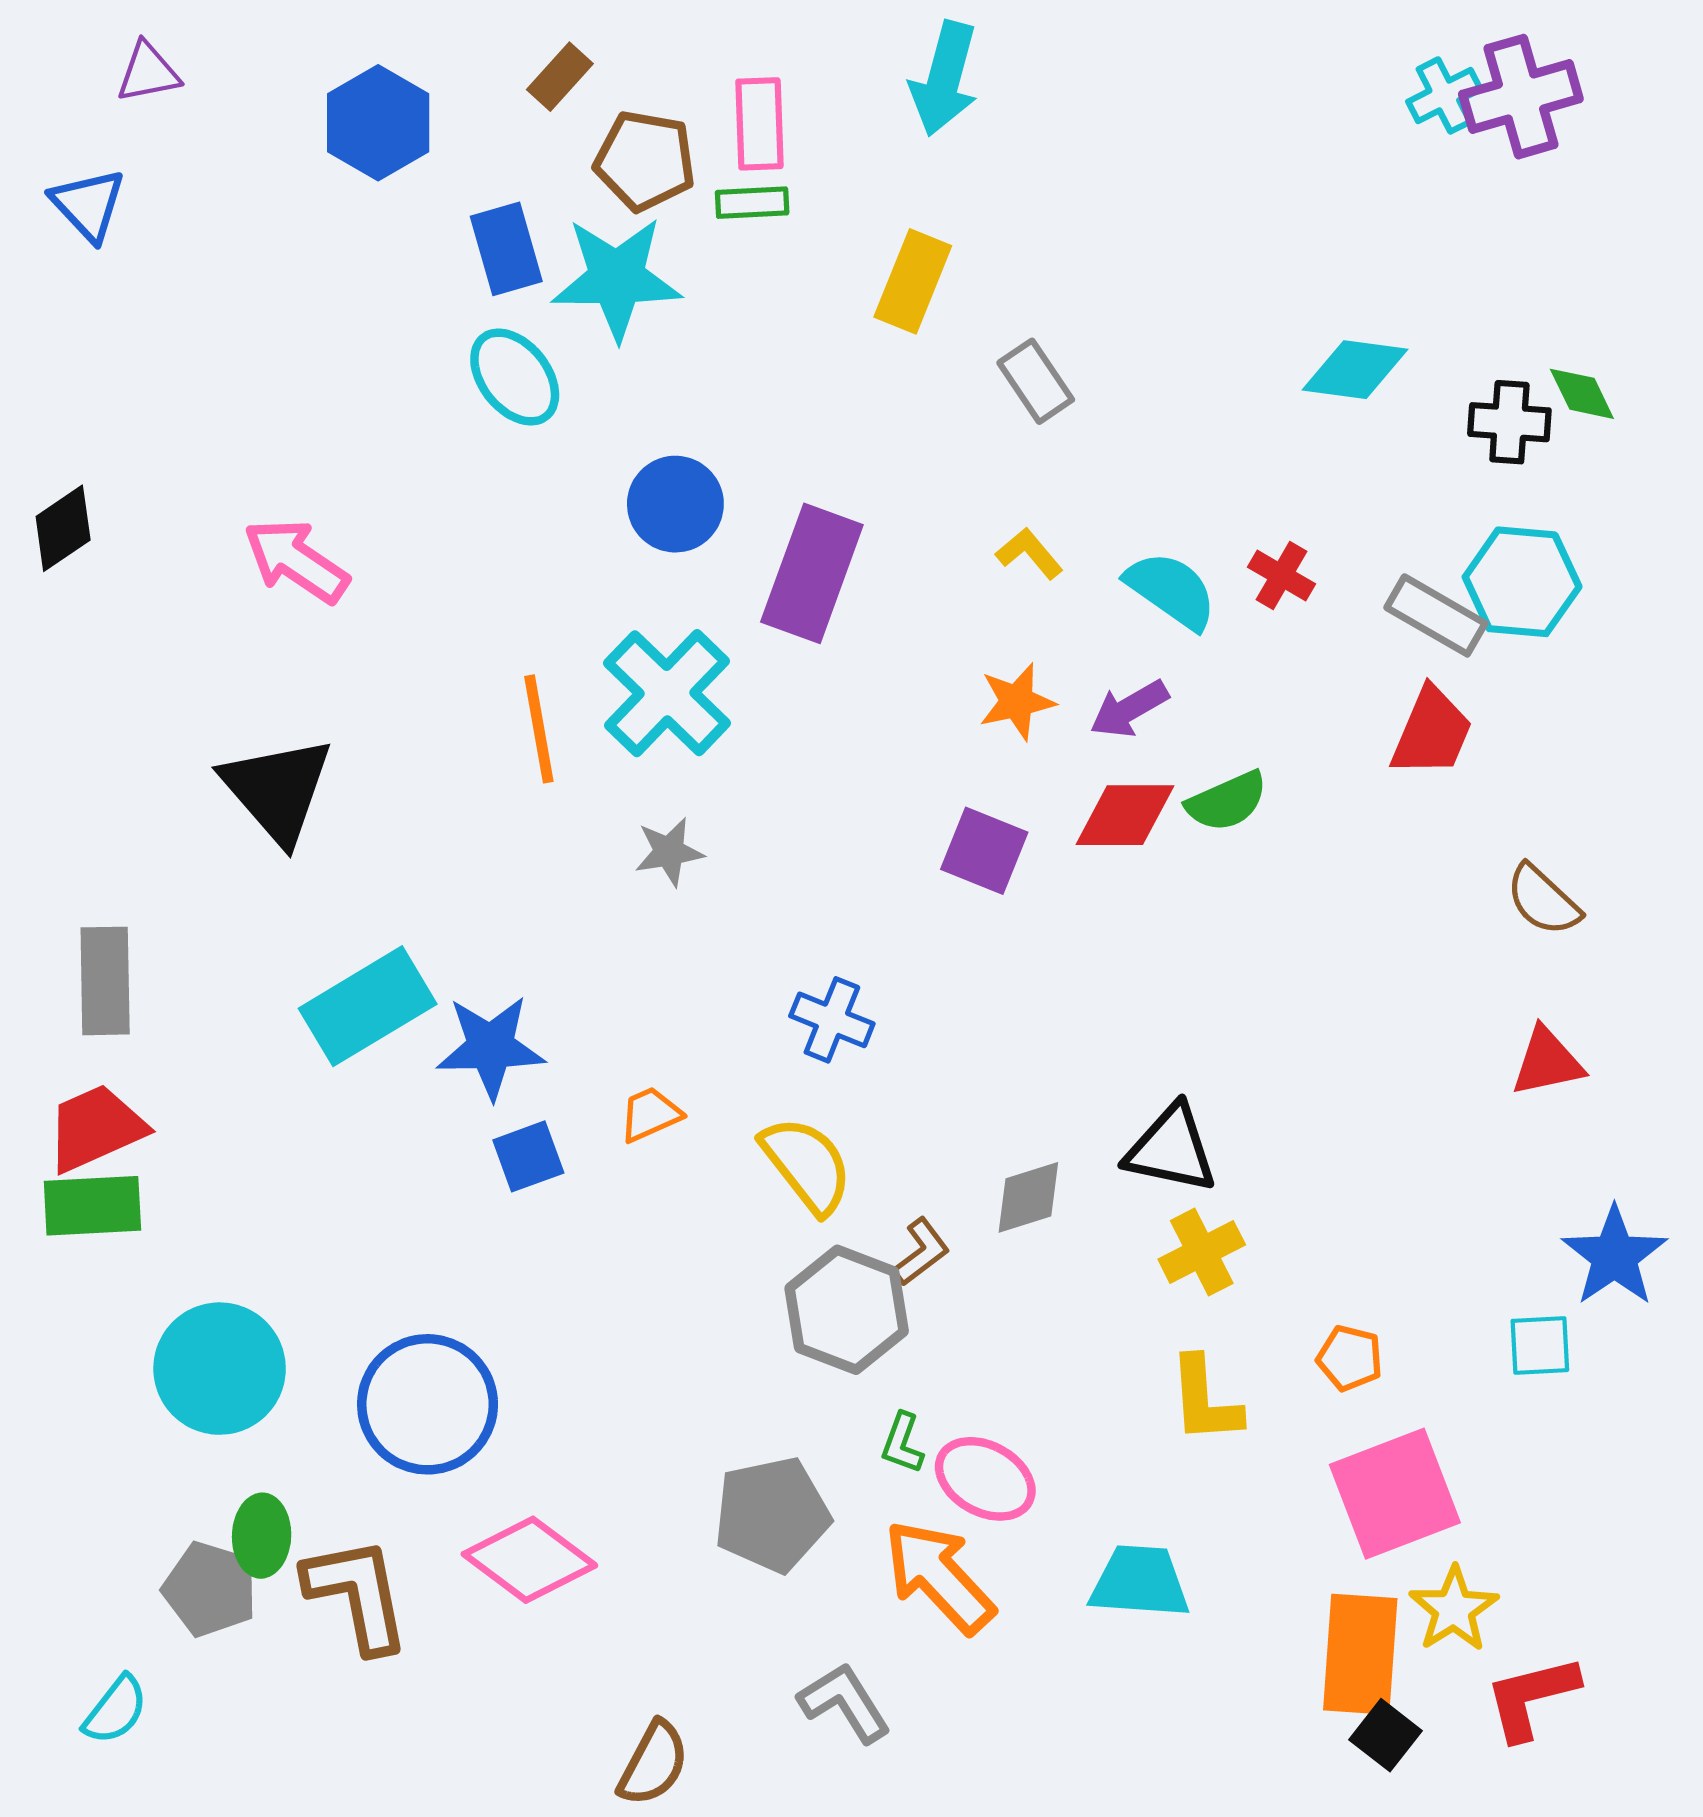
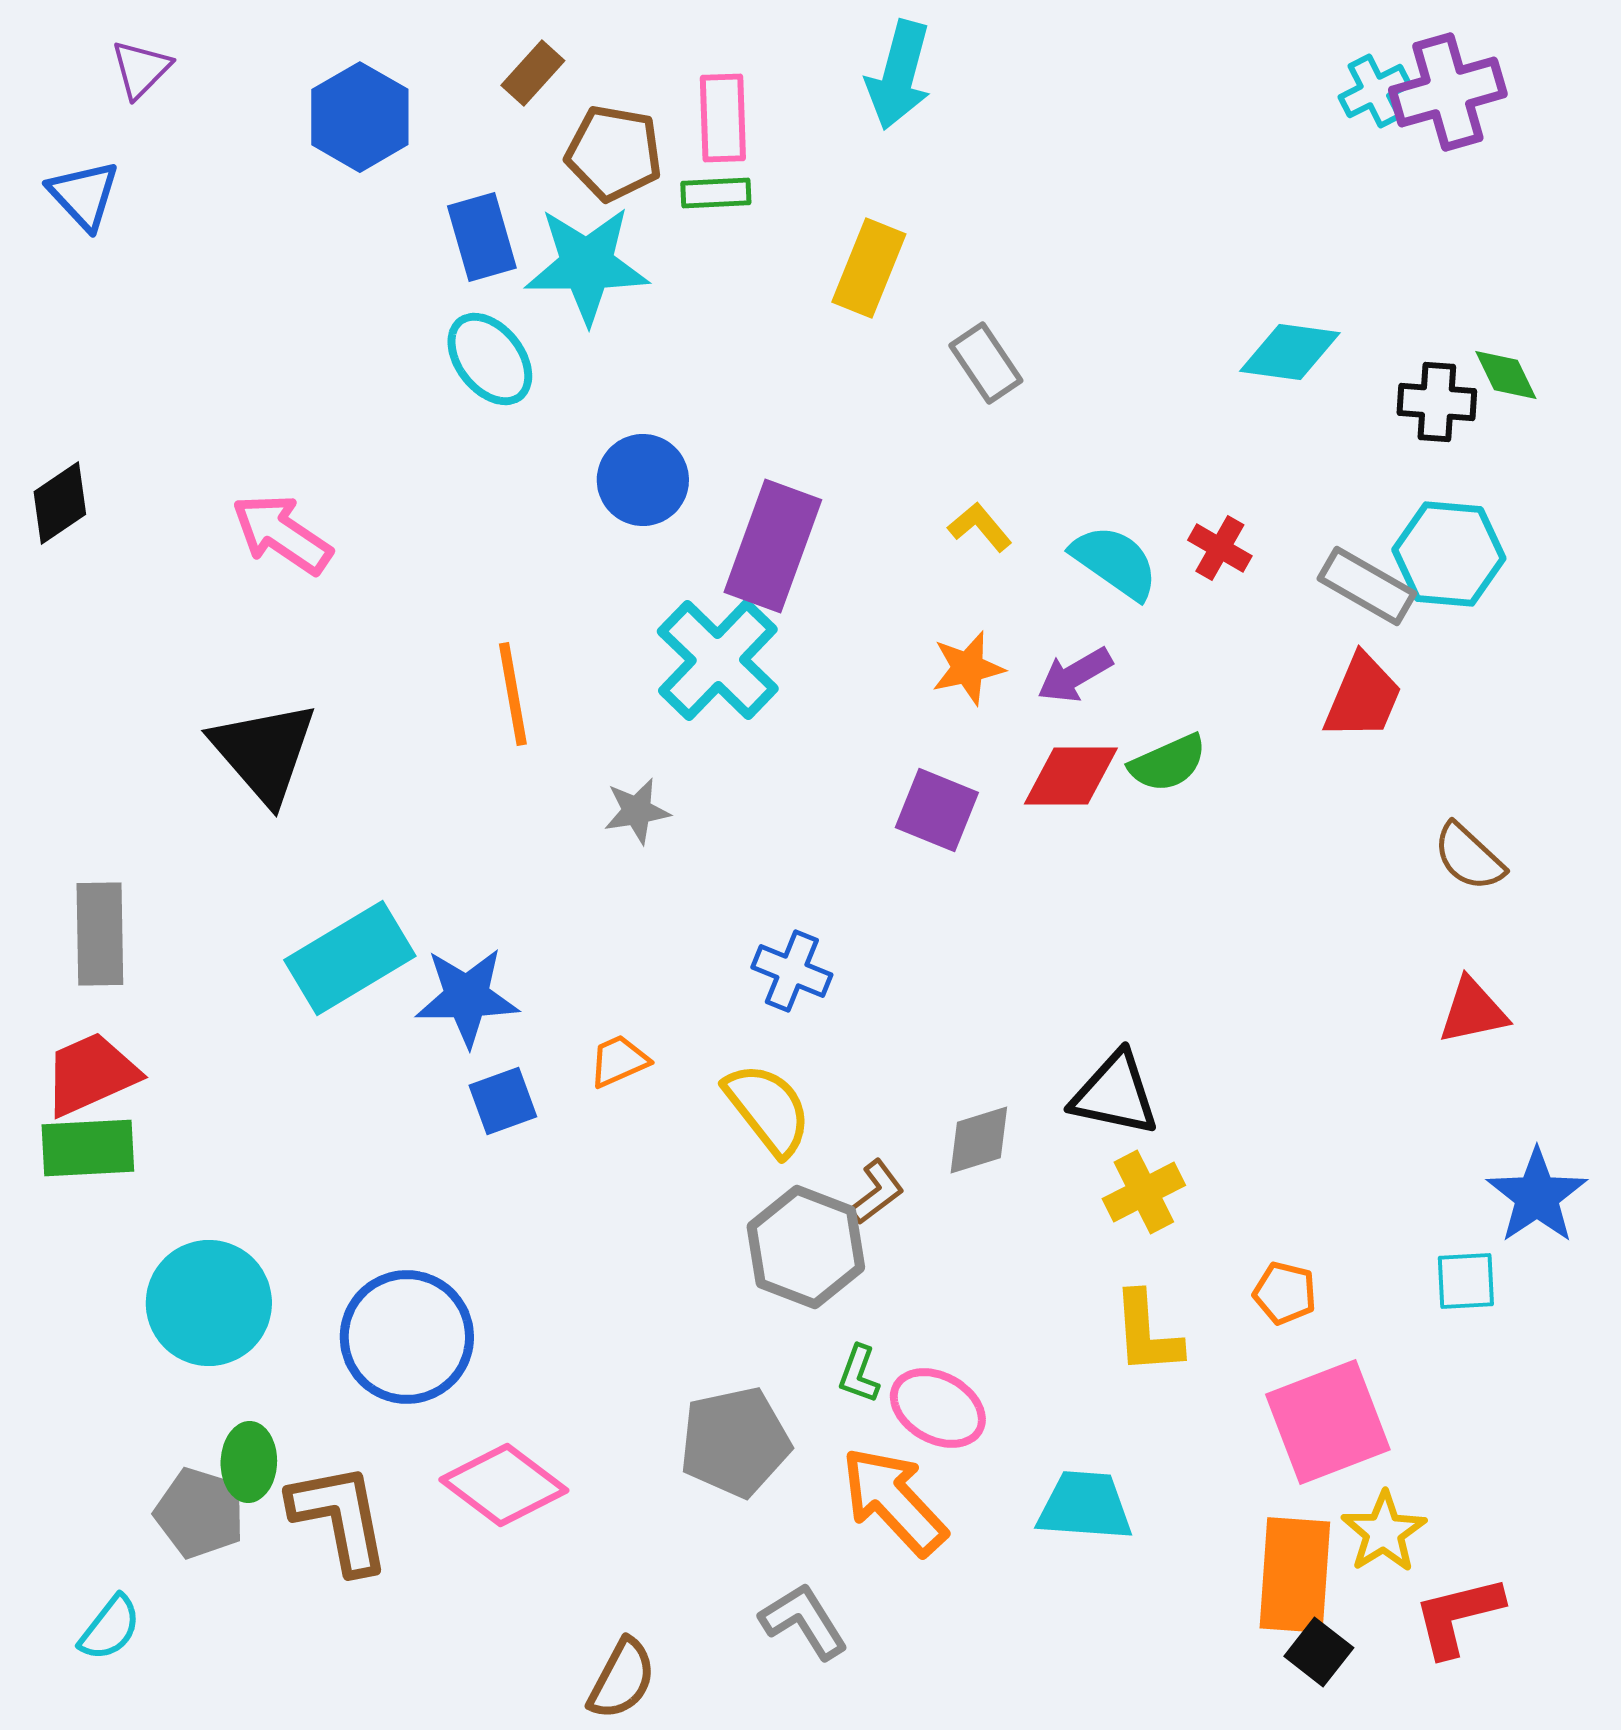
purple triangle: (148, 72) -> (141, 69), turned -34
cyan cross: (667, 693) -> (718, 660), moved

